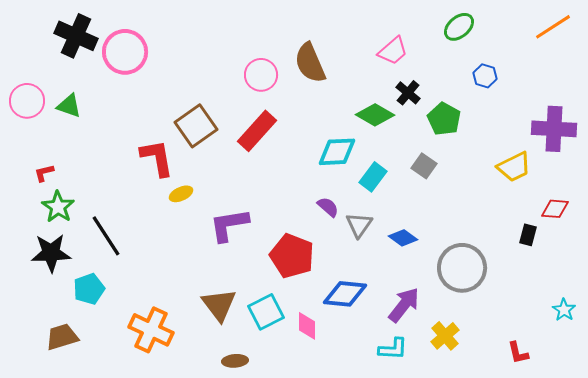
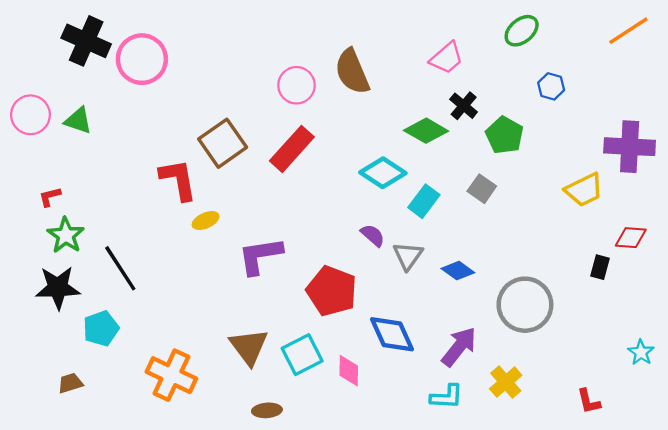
cyan diamond: (337, 152) -> (383, 173), turned 36
blue diamond: (345, 294) -> (392, 334), turned 60
brown trapezoid: (62, 337) -> (70, 383), size x0.7

